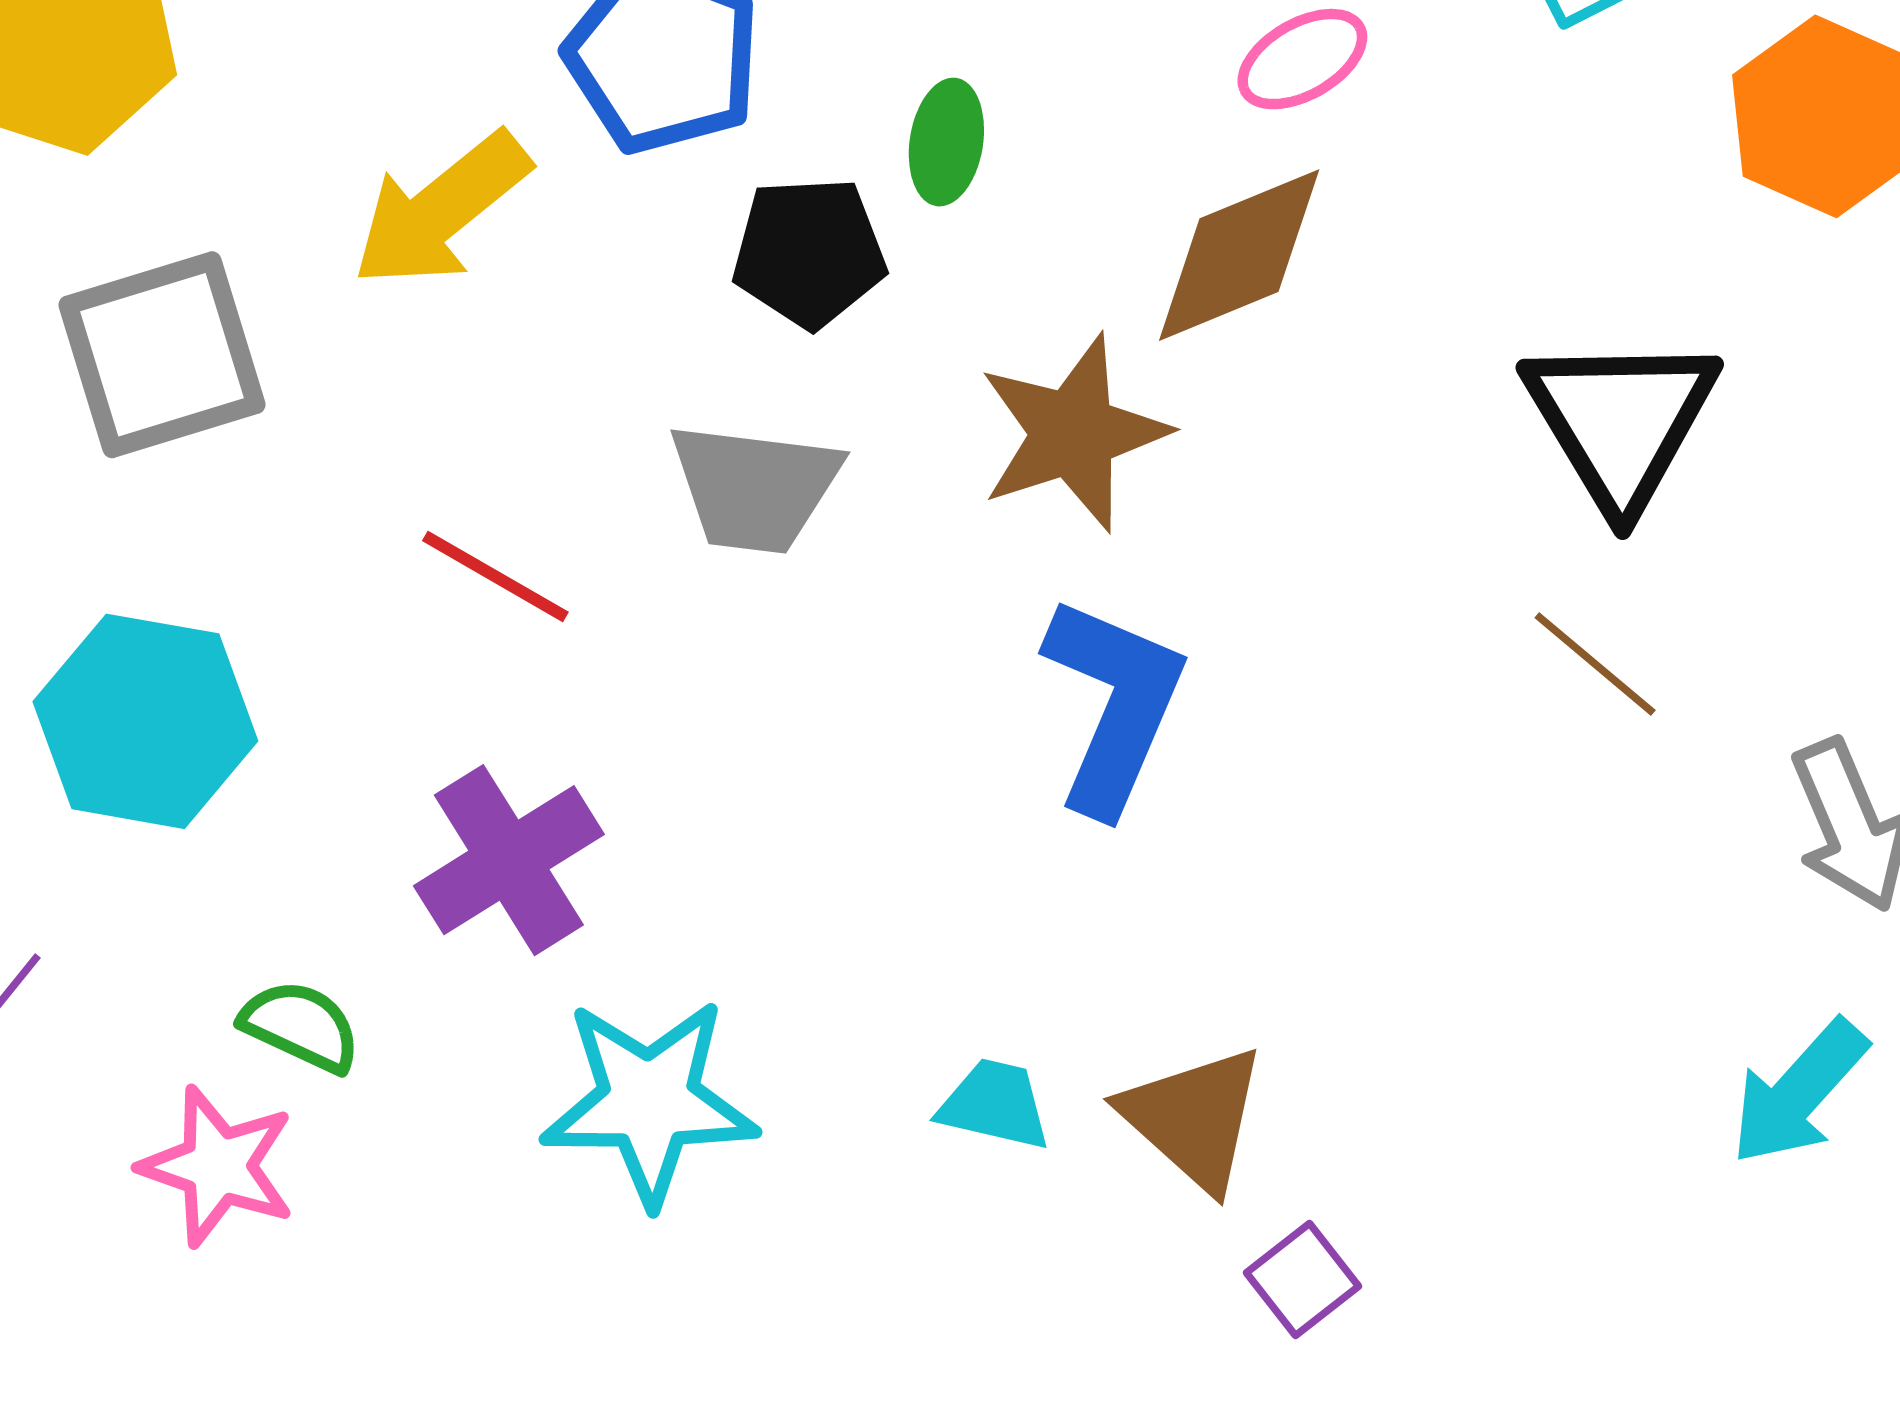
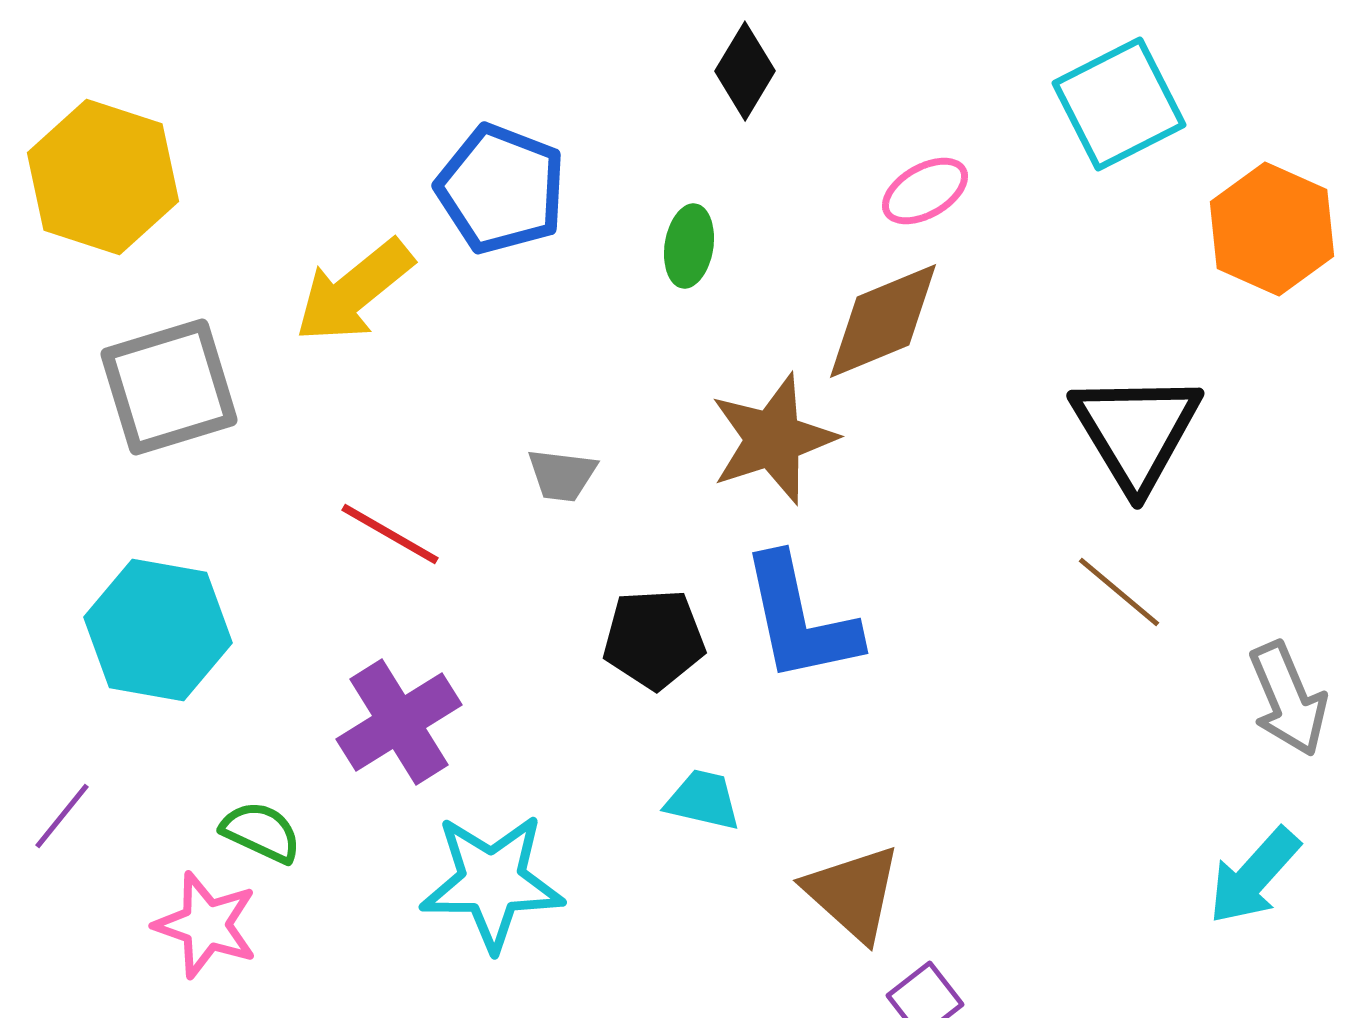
black pentagon: (809, 252) -> (654, 639), moved
gray trapezoid: (755, 487) -> (562, 475), size x0.6
blue L-shape: (1114, 705) -> (800, 619), turned 145
cyan trapezoid: (995, 1104) -> (703, 800), moved

